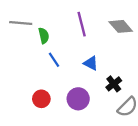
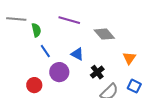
purple line: (82, 24) -> (69, 20), turned -60
gray diamond: (121, 26) -> (104, 34), moved
purple circle: (78, 99) -> (59, 72), moved

